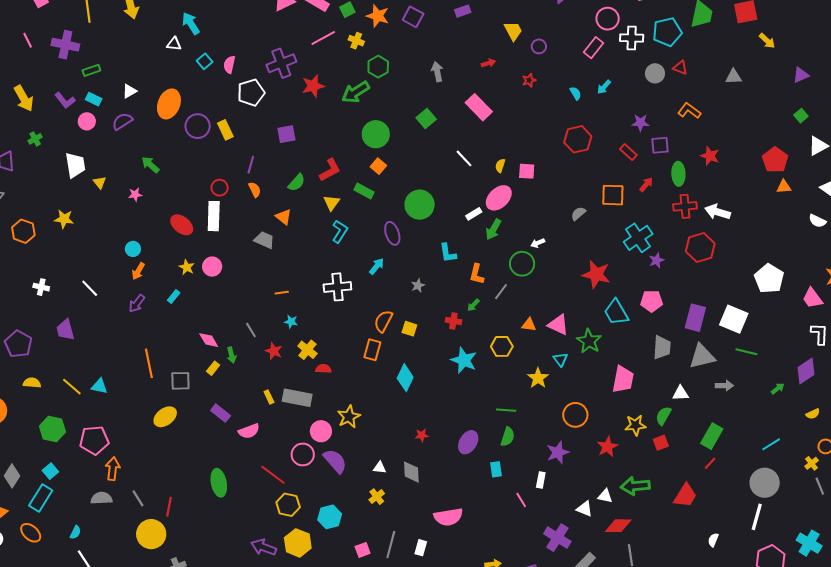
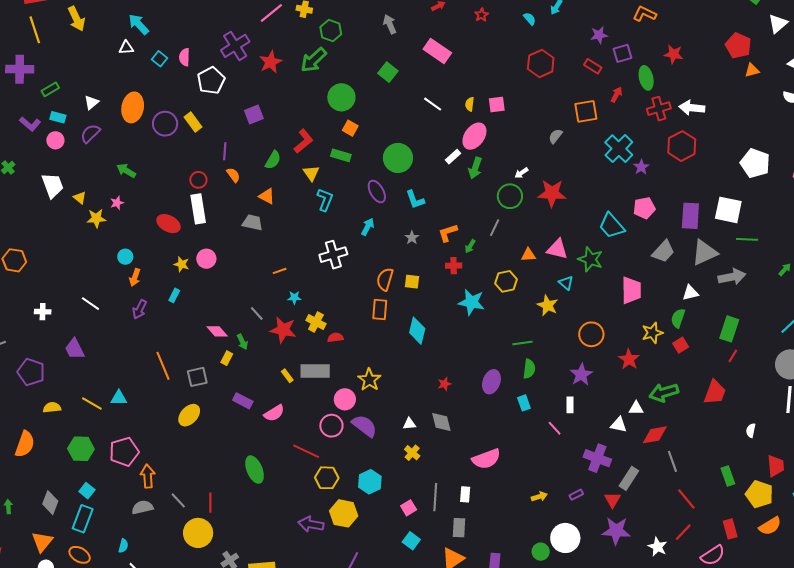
yellow star: (64, 219) -> (96, 218), moved
cyan L-shape: (448, 253) -> (415, 200), moved
orange L-shape: (477, 274) -> (448, 233), moved, turned 70
red star: (596, 274) -> (552, 193), moved
gray trapezoid: (662, 347) -> (663, 252), turned 50
red star: (274, 351) -> (283, 330), size x1.5
gray arrow: (724, 386) -> (732, 277), size x1.5

